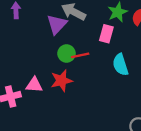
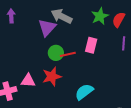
pink rectangle: (106, 34) -> (91, 45), moved
cyan semicircle: (120, 65) -> (84, 92), moved, turned 72

